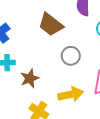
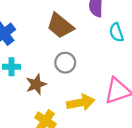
gray circle: (71, 56) -> (65, 63), moved

